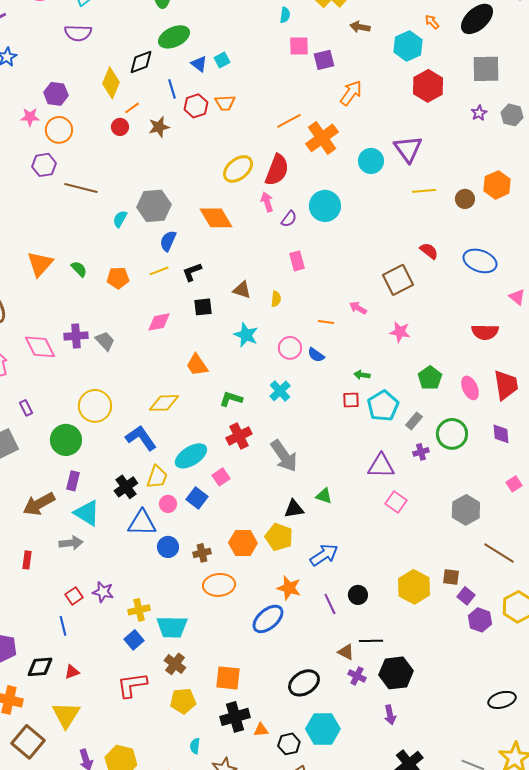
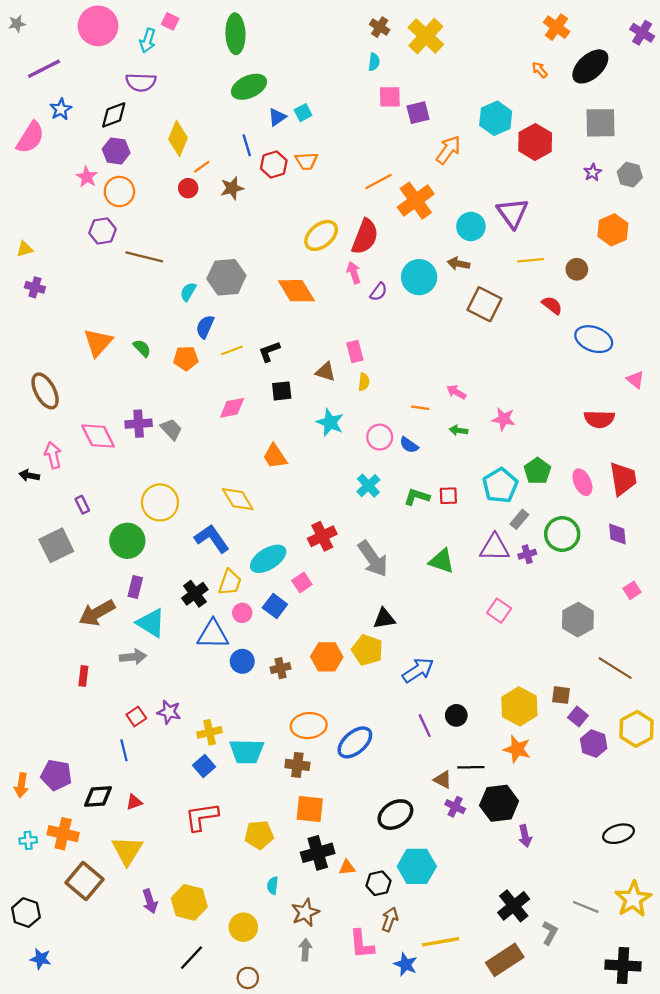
brown arrow: (360, 27) -> (459, 264), moved
cyan hexagon: (408, 46) -> (496, 118), moved
black diamond: (141, 62) -> (114, 115), moved
blue triangle: (199, 64) -> (277, 117), turned 48
pink star: (30, 117) -> (87, 177), turned 30
orange hexagon: (497, 185) -> (613, 230), moved
blue semicircle: (168, 241) -> (205, 327), moved
red semicircle: (429, 251) -> (552, 305), moved
pink rectangle: (297, 261) -> (355, 351), moved
brown square: (398, 280) -> (484, 304), moved, turned -36
green arrow: (362, 375) -> (459, 430), moved
green L-shape: (231, 399) -> (417, 497), moved
yellow diamond: (164, 403) -> (238, 499), turned 60
cyan pentagon: (383, 406) -> (500, 486), moved
purple triangle: (381, 466) -> (495, 548), moved
green triangle: (324, 496) -> (442, 561), moved, size x1.4
orange ellipse: (219, 585) -> (309, 726), moved
orange star: (289, 588) -> (517, 749), moved
brown cross: (175, 664) -> (297, 765), moved, turned -30
purple arrow: (390, 715) -> (525, 836), moved

